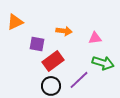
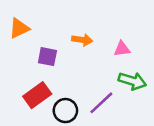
red rectangle: (53, 61) -> (37, 95), moved

